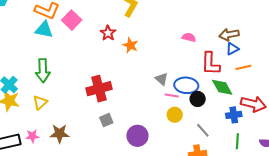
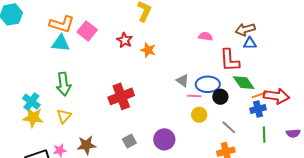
blue triangle: (232, 49) -> (250, 43), turned 32
orange line: (243, 67) -> (259, 95), moved
gray square: (106, 120) -> (129, 141), moved

